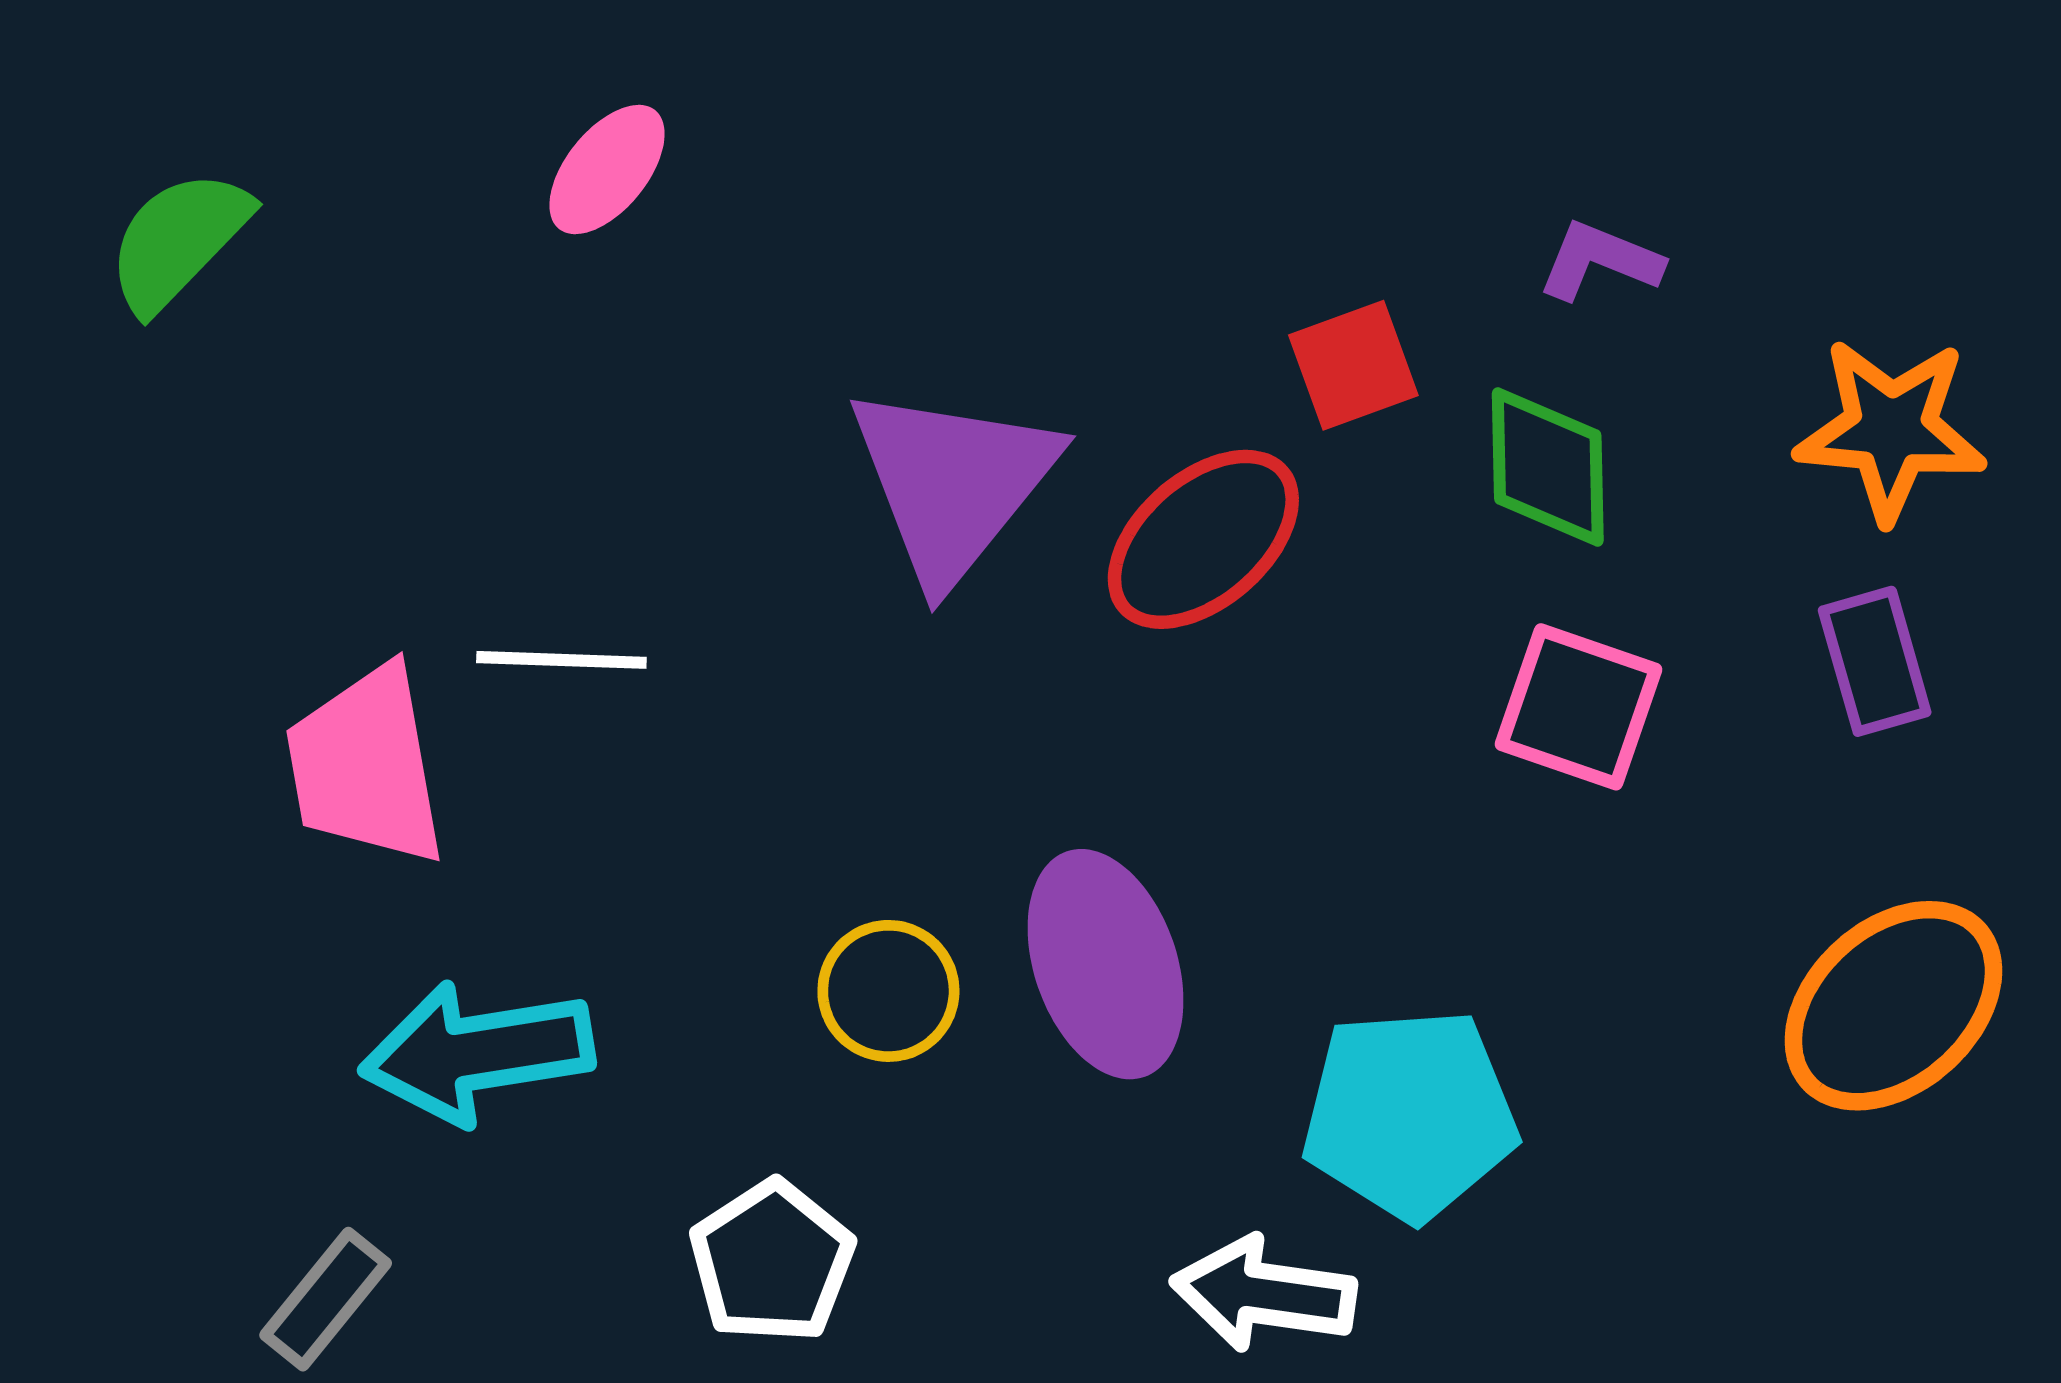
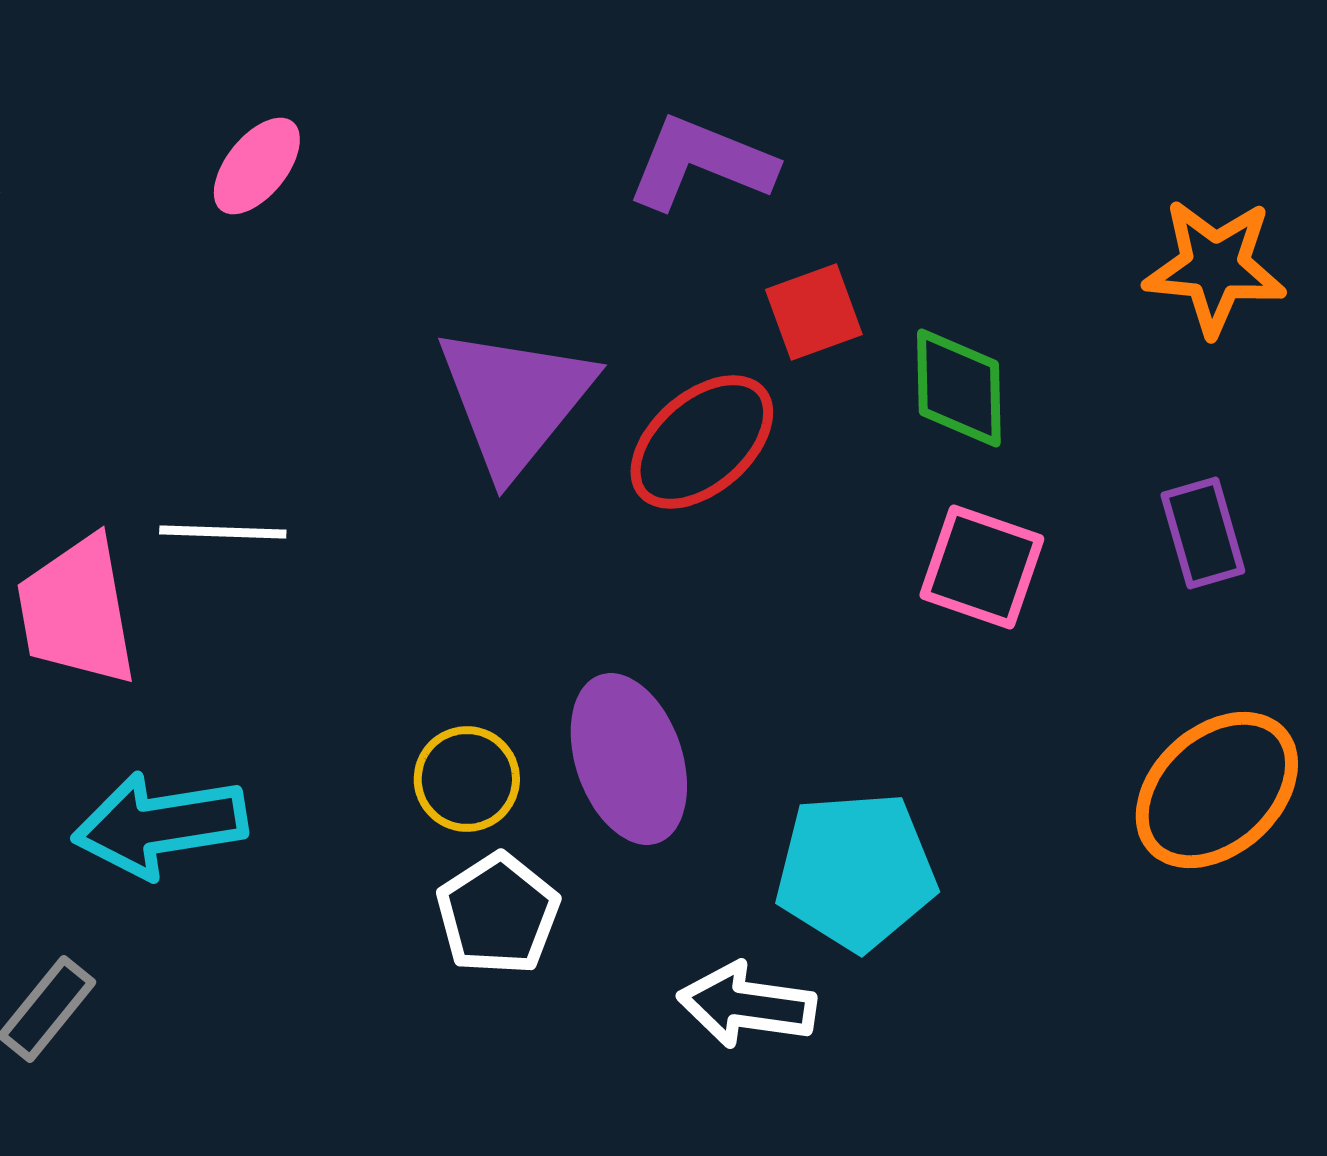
purple L-shape: (1600, 261) -> (701, 163), moved, size x1.6
orange star: (1891, 429) -> (1215, 267), moved
white pentagon: (772, 1262) -> (498, 914), moved

